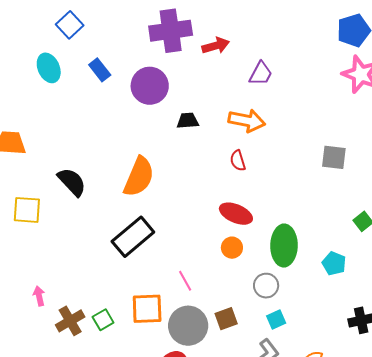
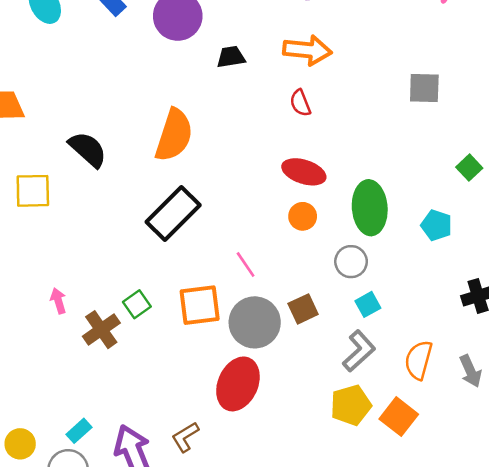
green square: (103, 320) -> (137, 304), moved

